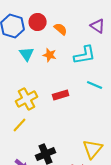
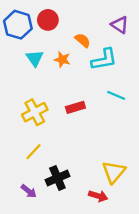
orange semicircle: (61, 29) -> (83, 40), moved
yellow line: (20, 125) -> (34, 152), moved

